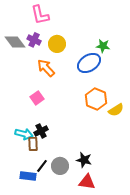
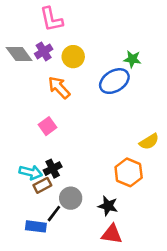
purple cross: (34, 40) -> (44, 51), turned 32
orange hexagon: (96, 99) -> (129, 172), moved
brown rectangle: (33, 144) -> (42, 185), turned 64
gray circle: (60, 166) -> (71, 198), moved

